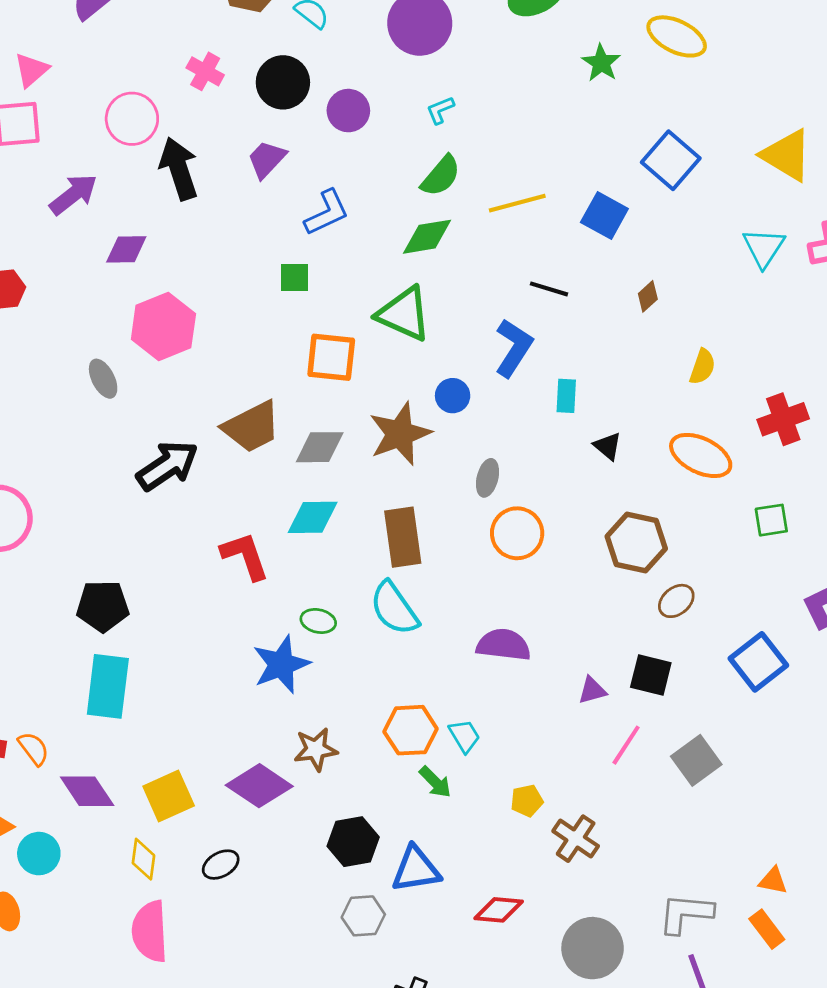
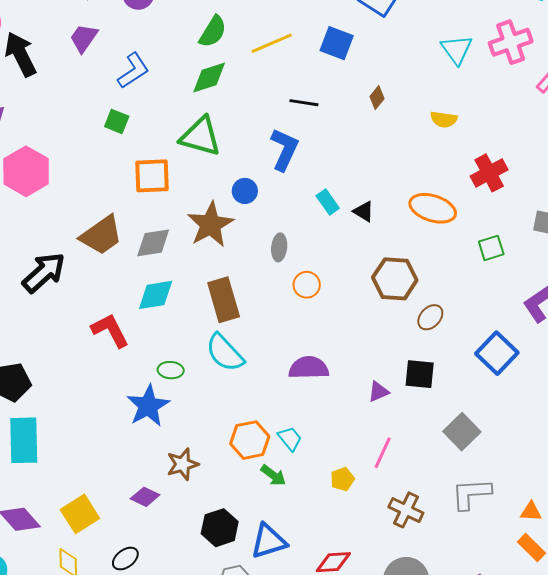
green square: (295, 277) -> (117, 121), turned 30
yellow semicircle: (702, 367) -> (444, 119), moved, turned 88
cyan rectangle: (566, 396) -> (328, 202), moved, turned -30
orange circle: (517, 533) -> (307, 285), size x0.7
pink line: (626, 745) -> (383, 453), moved
purple diamond: (259, 786) -> (145, 497), size x0.6
brown cross: (576, 839) -> (406, 510), moved
gray L-shape: (686, 914) -> (471, 494), moved

